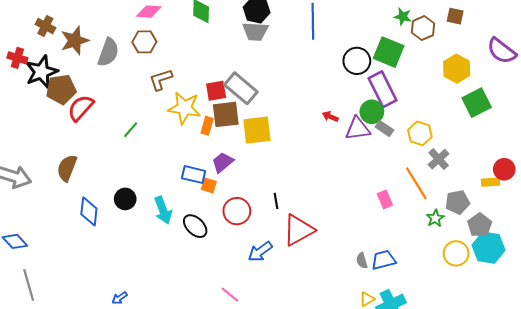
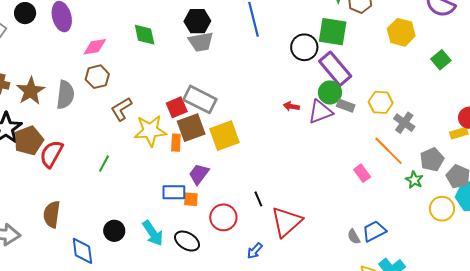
green square: (477, 103) -> (441, 60), moved, size x0.7
blue arrow: (260, 252) -> (255, 251), size x0.7

